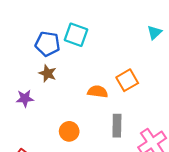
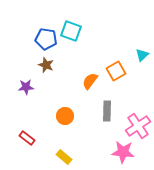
cyan triangle: (154, 32) -> (142, 55), moved
orange semicircle: (98, 92) -> (90, 81), turned -60

